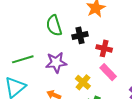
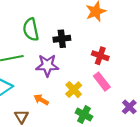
green semicircle: (54, 26) -> (31, 29), moved
black cross: (80, 35) -> (62, 39), moved

